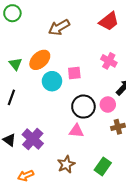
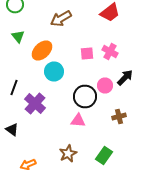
green triangle: (15, 64) -> (18, 36), moved
pink square: (74, 73) -> (87, 54), moved
pink circle: (108, 105) -> (105, 86), moved
purple cross: (33, 139) -> (35, 104), moved

